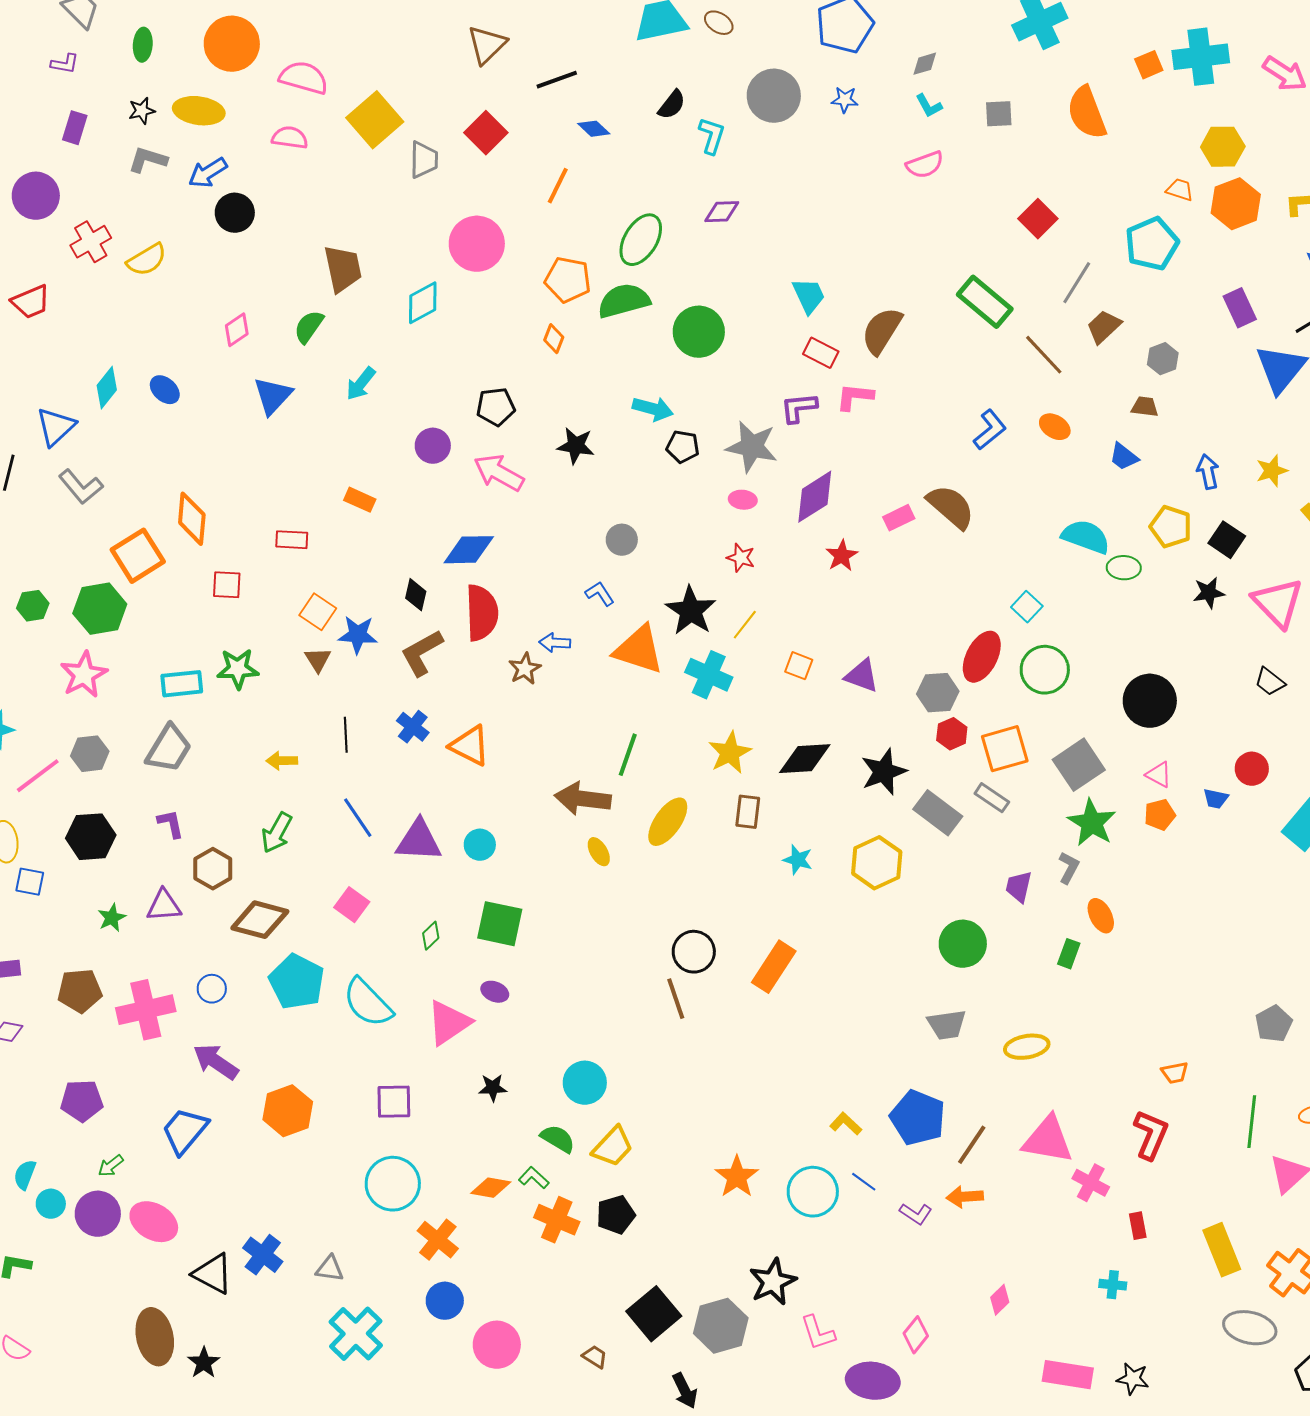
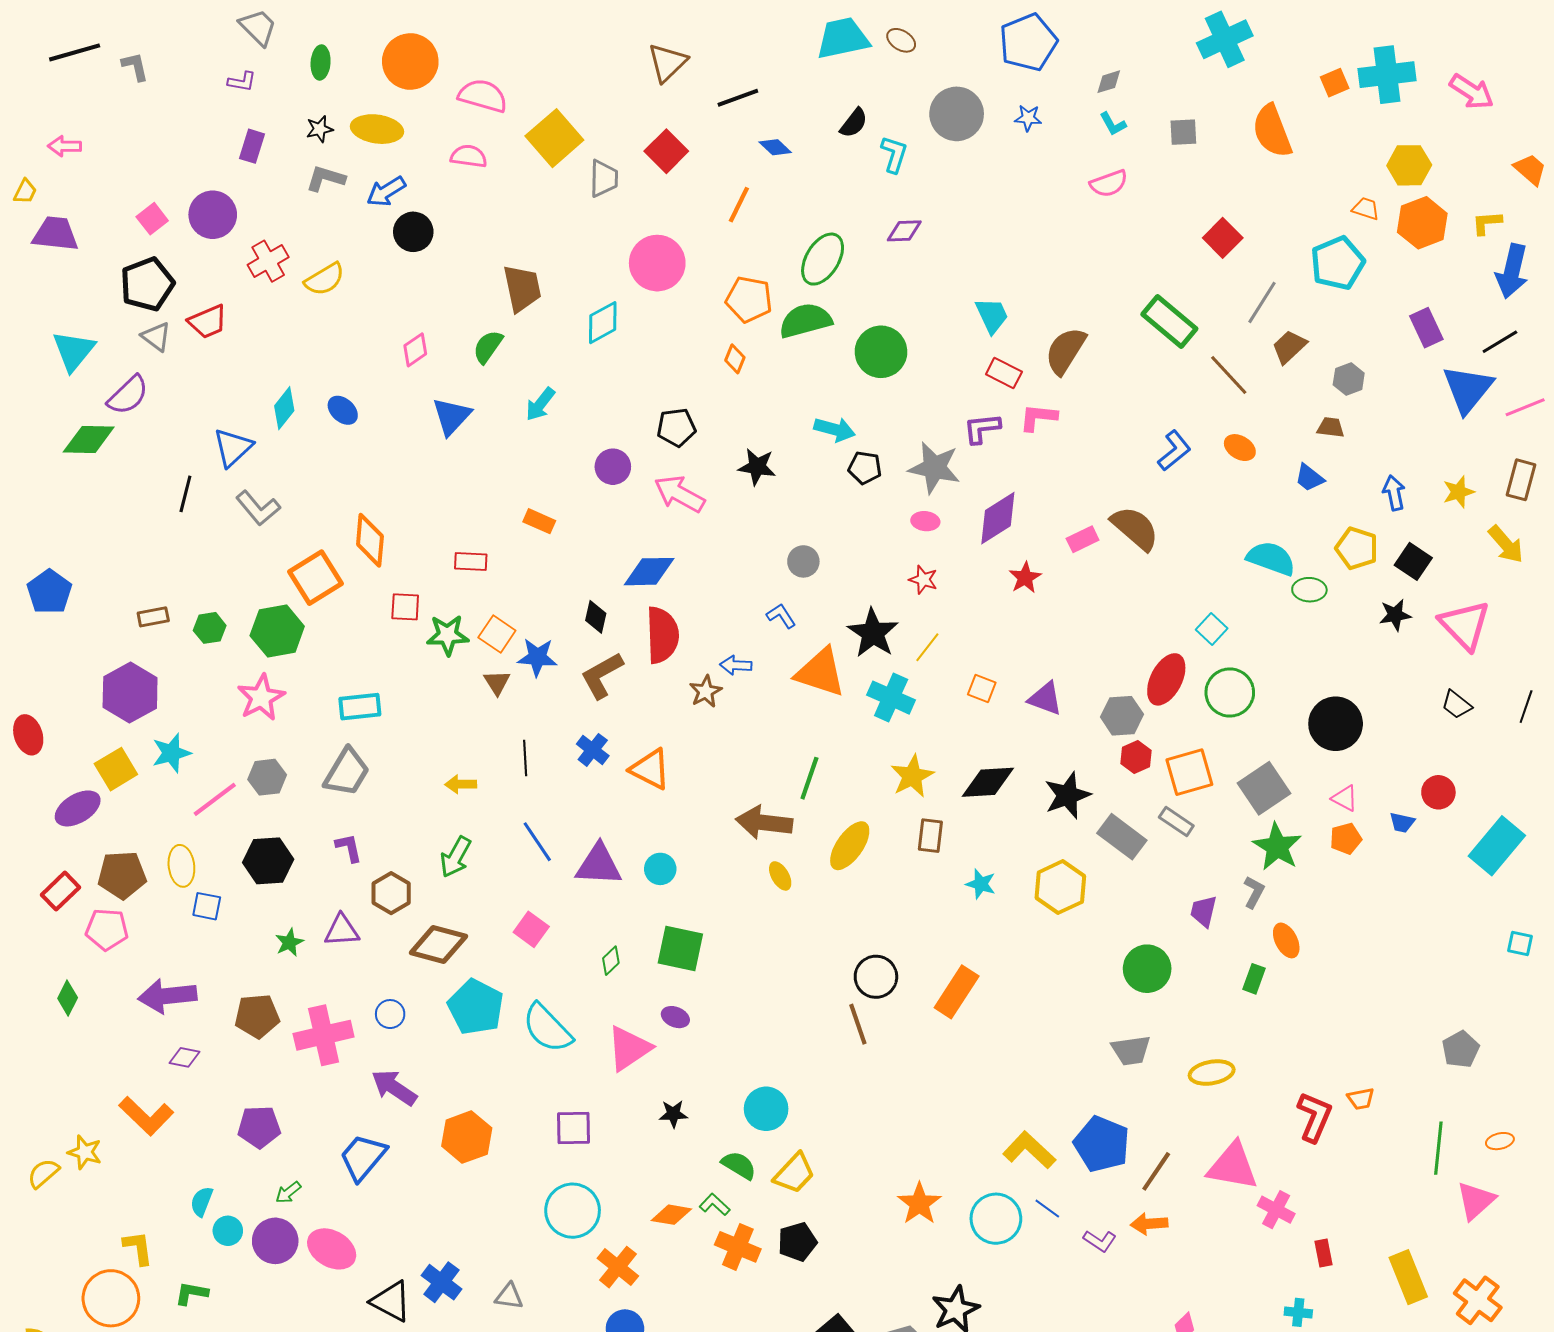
green star: (238, 669) -> (448, 635), moved
yellow L-shape: (846, 1124) -> (1029, 1150), size x1.6
red L-shape: (1151, 1135) -> (1314, 1117), moved

